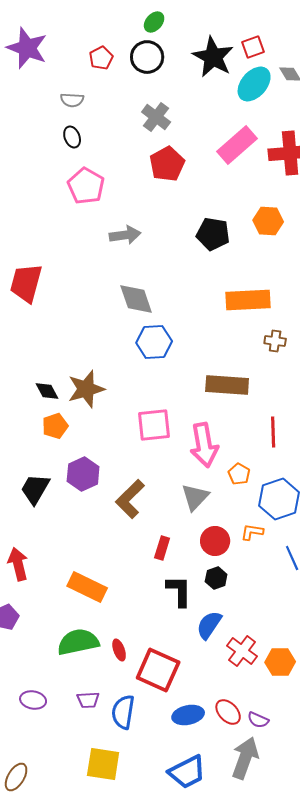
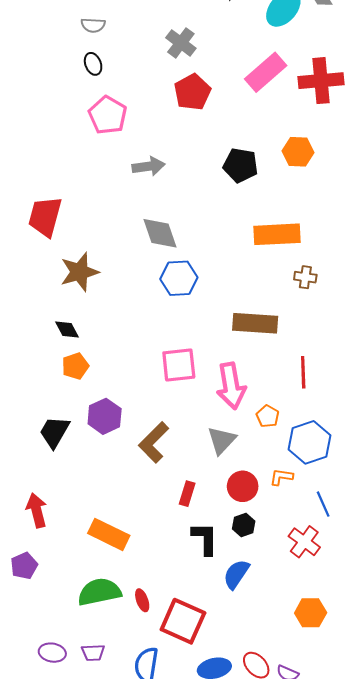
brown star: (86, 389) -> (79, 272), moved
red cross: (242, 651) -> (304, 542), moved
purple trapezoid: (88, 700) -> (93, 653), moved

